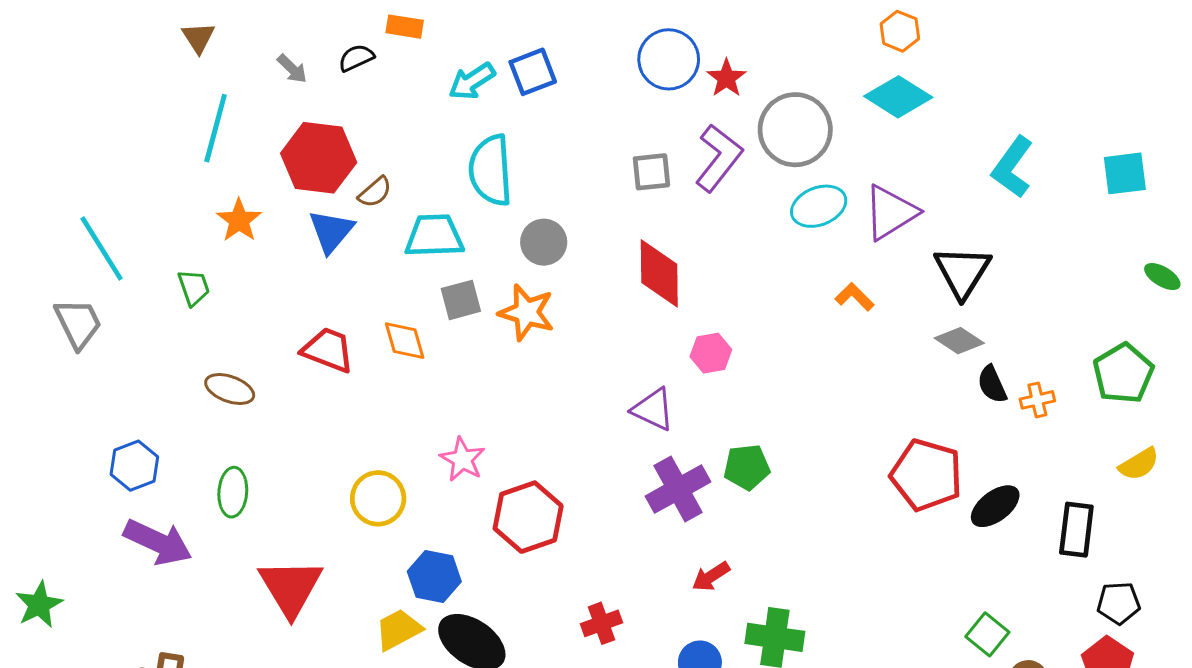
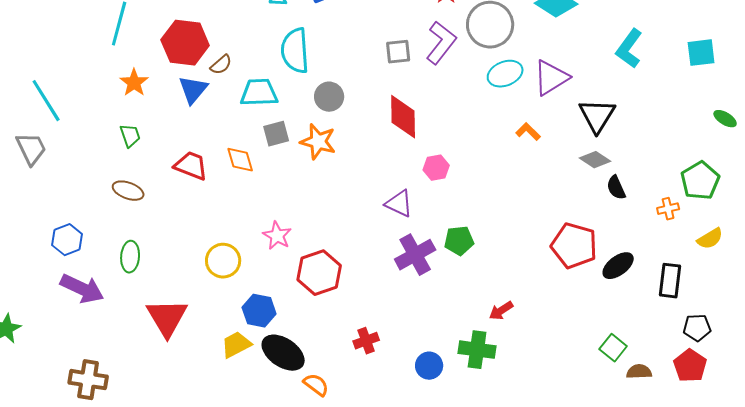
green trapezoid: (194, 287) -> (130, 136), moved
orange cross: (1037, 400) -> (668, 209), moved
red arrow: (711, 576) -> (501, 311), moved

